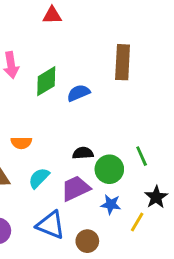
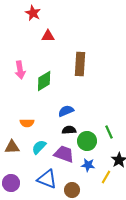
brown rectangle: (123, 62) -> (80, 64), moved
blue semicircle: (79, 93) -> (66, 111), moved
purple trapezoid: (76, 188) -> (64, 154), turned 45

